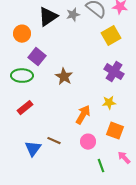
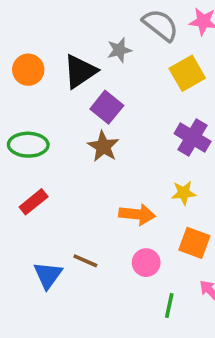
gray star: (73, 15) -> (119, 50), moved
black triangle: (48, 17) -> (80, 71), moved
purple square: (37, 57) -> (107, 107), moved
orange arrow: (83, 115) -> (137, 214), turned 66
green line: (101, 166) -> (169, 305), turned 32

